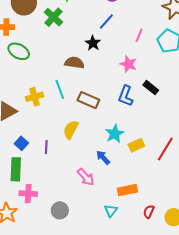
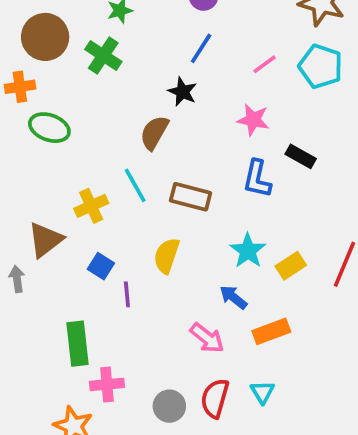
pink line: (139, 35) -> (265, 64), turned 40
brown semicircle: (74, 63) -> (154, 133), turned -60
blue square: (21, 143) -> (101, 266), moved
orange rectangle: (127, 190) -> (271, 331), moved
red semicircle: (149, 212) -> (215, 398), moved, size x1.5

